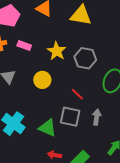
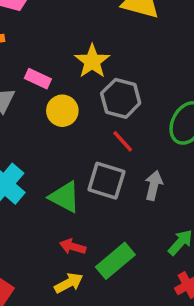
pink rectangle: (24, 46) -> (38, 79), moved
gray hexagon: (85, 58) -> (121, 98), moved

